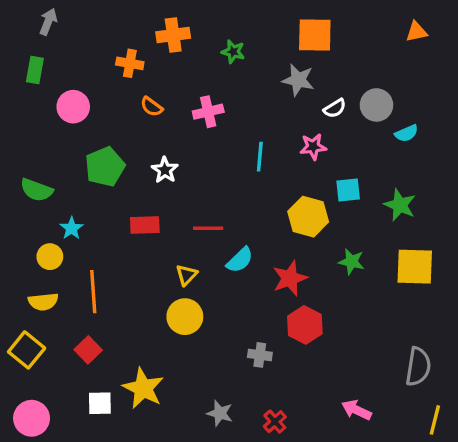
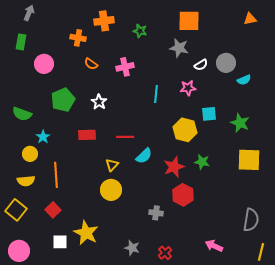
green star: (351, 262) -> (202, 162), moved

